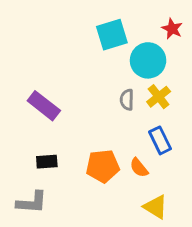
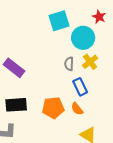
blue rectangle: (160, 140) -> (80, 87), moved
black rectangle: (47, 162) -> (16, 105), size x1.5

